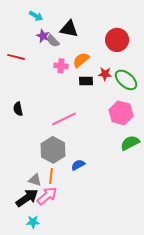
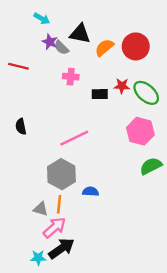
orange semicircle: (81, 60) -> (104, 48), moved
blue semicircle: (78, 165) -> (90, 192), turned 32
black arrow: (27, 198) -> (61, 248), moved

